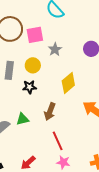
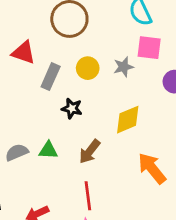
pink square: (35, 35) -> (149, 48), moved
yellow circle: (33, 65) -> (88, 68), moved

